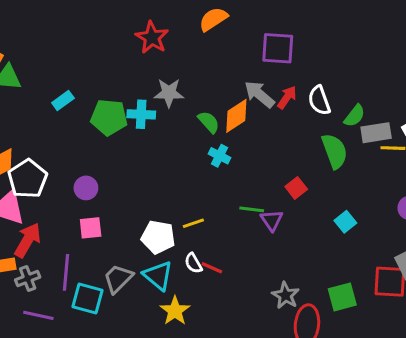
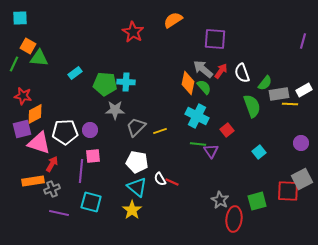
gray star: (169, 93) -> (115, 110), moved
orange diamond: (236, 116) -> (188, 83), turned -45
green semicircle: (209, 122) -> (204, 87), moved
cyan cross: (219, 156) -> (197, 116), moved, size x1.6
white pentagon: (28, 179) -> (65, 132), moved, turned 30
yellow line: (193, 223) -> (160, 131), moved
red arrow: (28, 240) -> (52, 164), size x0.7
purple line: (66, 272) -> (81, 171), moved
gray trapezoid: (118, 279) -> (136, 127), moved
yellow star: (175, 311) -> (132, 210), moved

